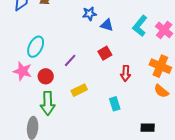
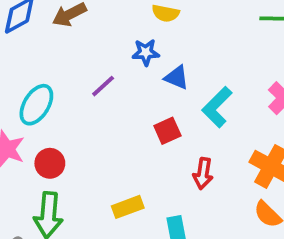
cyan L-shape: (140, 26) -> (217, 107), moved
purple line: (70, 60) -> (103, 86), moved
yellow rectangle: (79, 90) -> (128, 207), moved

